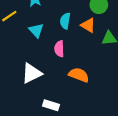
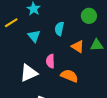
orange triangle: (88, 25) -> (78, 47), moved
pink semicircle: (59, 49) -> (50, 61), moved

